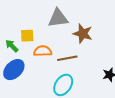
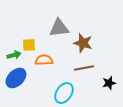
green arrow: (12, 46) -> (14, 55), turned 120
brown line: (67, 58) -> (84, 68), moved

